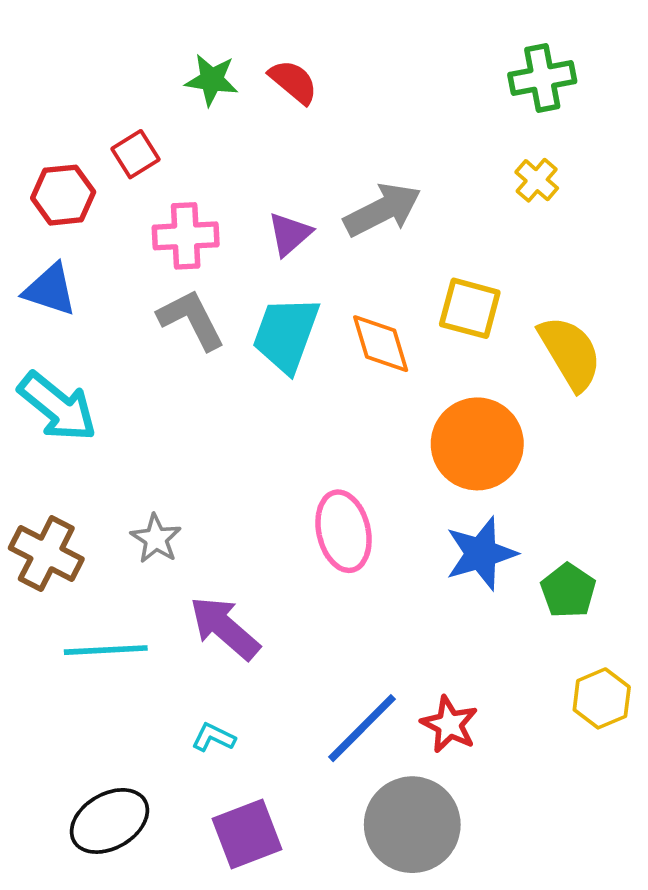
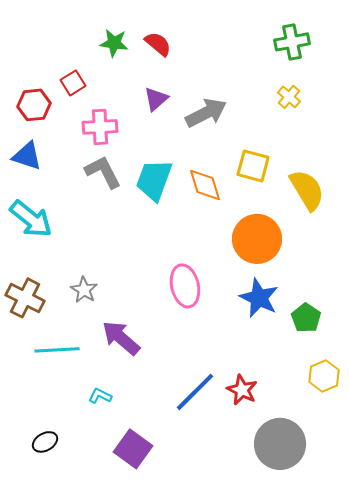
purple triangle: (290, 234) -> (156, 99), moved
blue star: (481, 554) -> (259, 298), turned -30
cyan L-shape: (213, 737) -> (100, 396), moved
black ellipse: (109, 821) -> (45, 442), moved, size x0.6
gray circle: (412, 825) -> (280, 444), moved
purple square: (247, 834) -> (133, 449), turned -33

